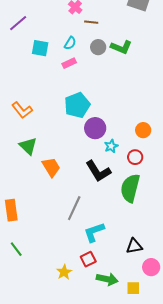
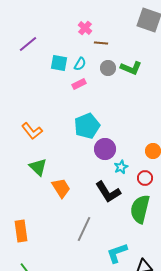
cyan square: (40, 48) -> (59, 63), moved
cyan L-shape: (94, 232) -> (117, 253), moved

